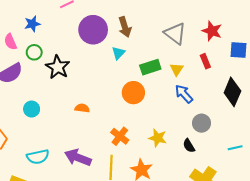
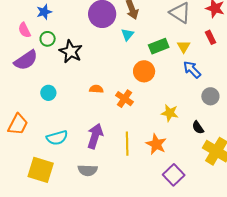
orange cross: (120, 136) -> (124, 99), moved
black semicircle: (189, 146) -> (198, 127), moved
purple arrow: (78, 157) -> (95, 136), turned 90

